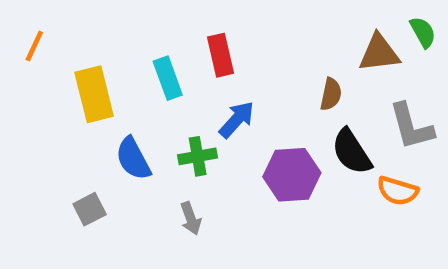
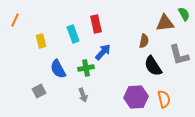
yellow rectangle: (94, 94) -> (41, 41), size x0.6
purple hexagon: (292, 175) -> (136, 97), moved
orange semicircle: (398, 191) -> (164, 99), moved, turned -120

